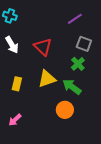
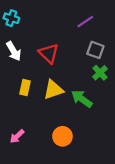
green cross: (78, 64) -> (100, 73), moved
yellow rectangle: (17, 84) -> (25, 87), moved
orange circle: (65, 110) -> (62, 136), moved

